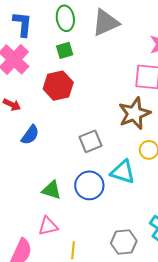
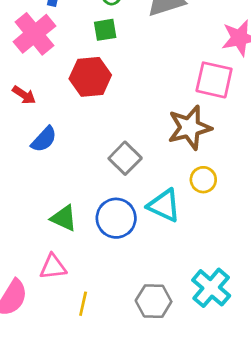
gray square: (91, 141) -> (125, 158), turned -30

